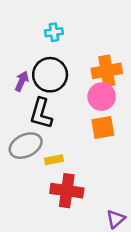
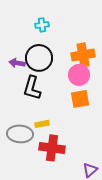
purple arrow: (22, 81) -> (17, 63), turned -105
gray ellipse: (26, 146) -> (20, 134), moved, turned 30

